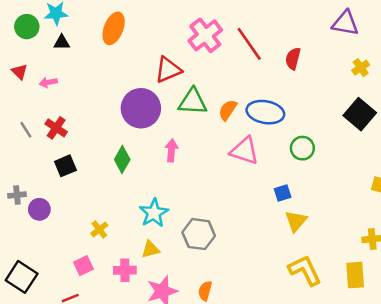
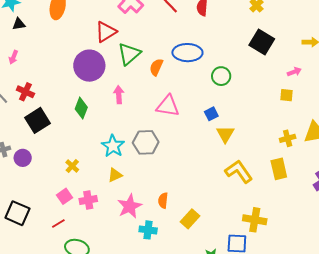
pink arrow: (48, 82) -> (13, 57), turned -48
green triangle: (193, 102) -> (129, 54), turned -35
orange semicircle: (228, 110) -> (156, 67), moved
pink triangle: (244, 151) -> (168, 106), moved
black square: (65, 166) -> (38, 120), size x1.4
gray hexagon: (199, 234) -> (146, 142), moved
pink cross: (125, 270) -> (88, 200), moved

